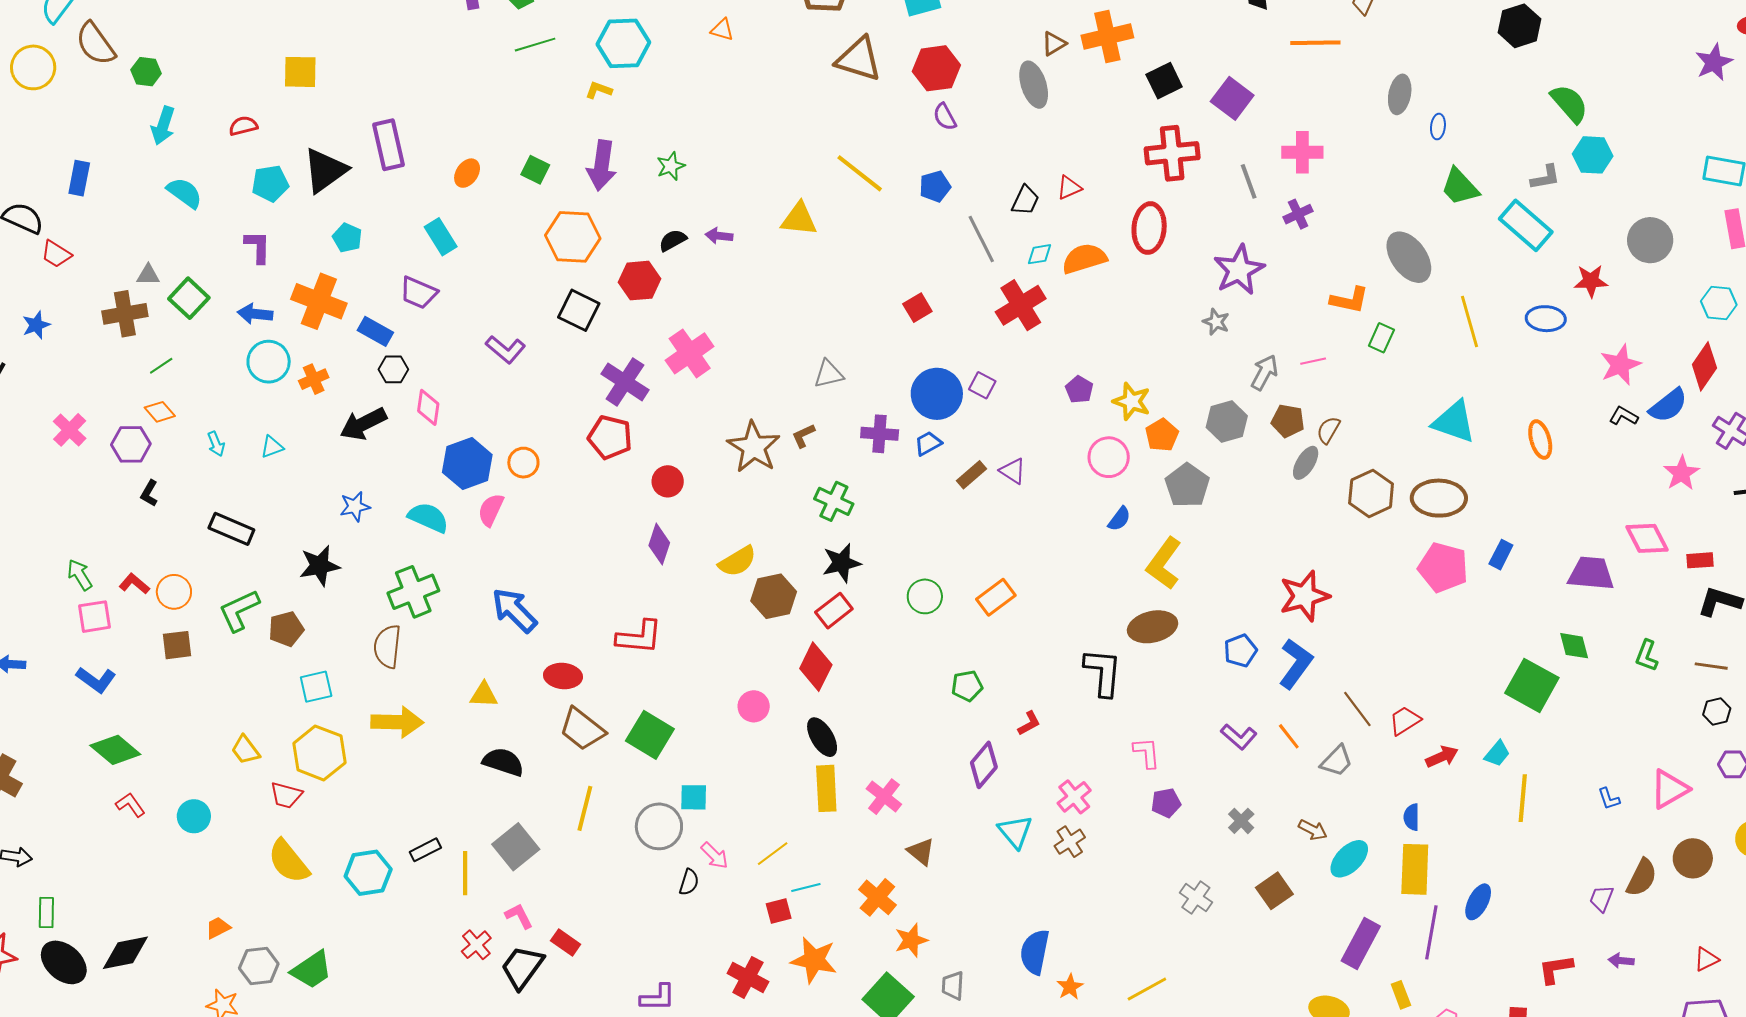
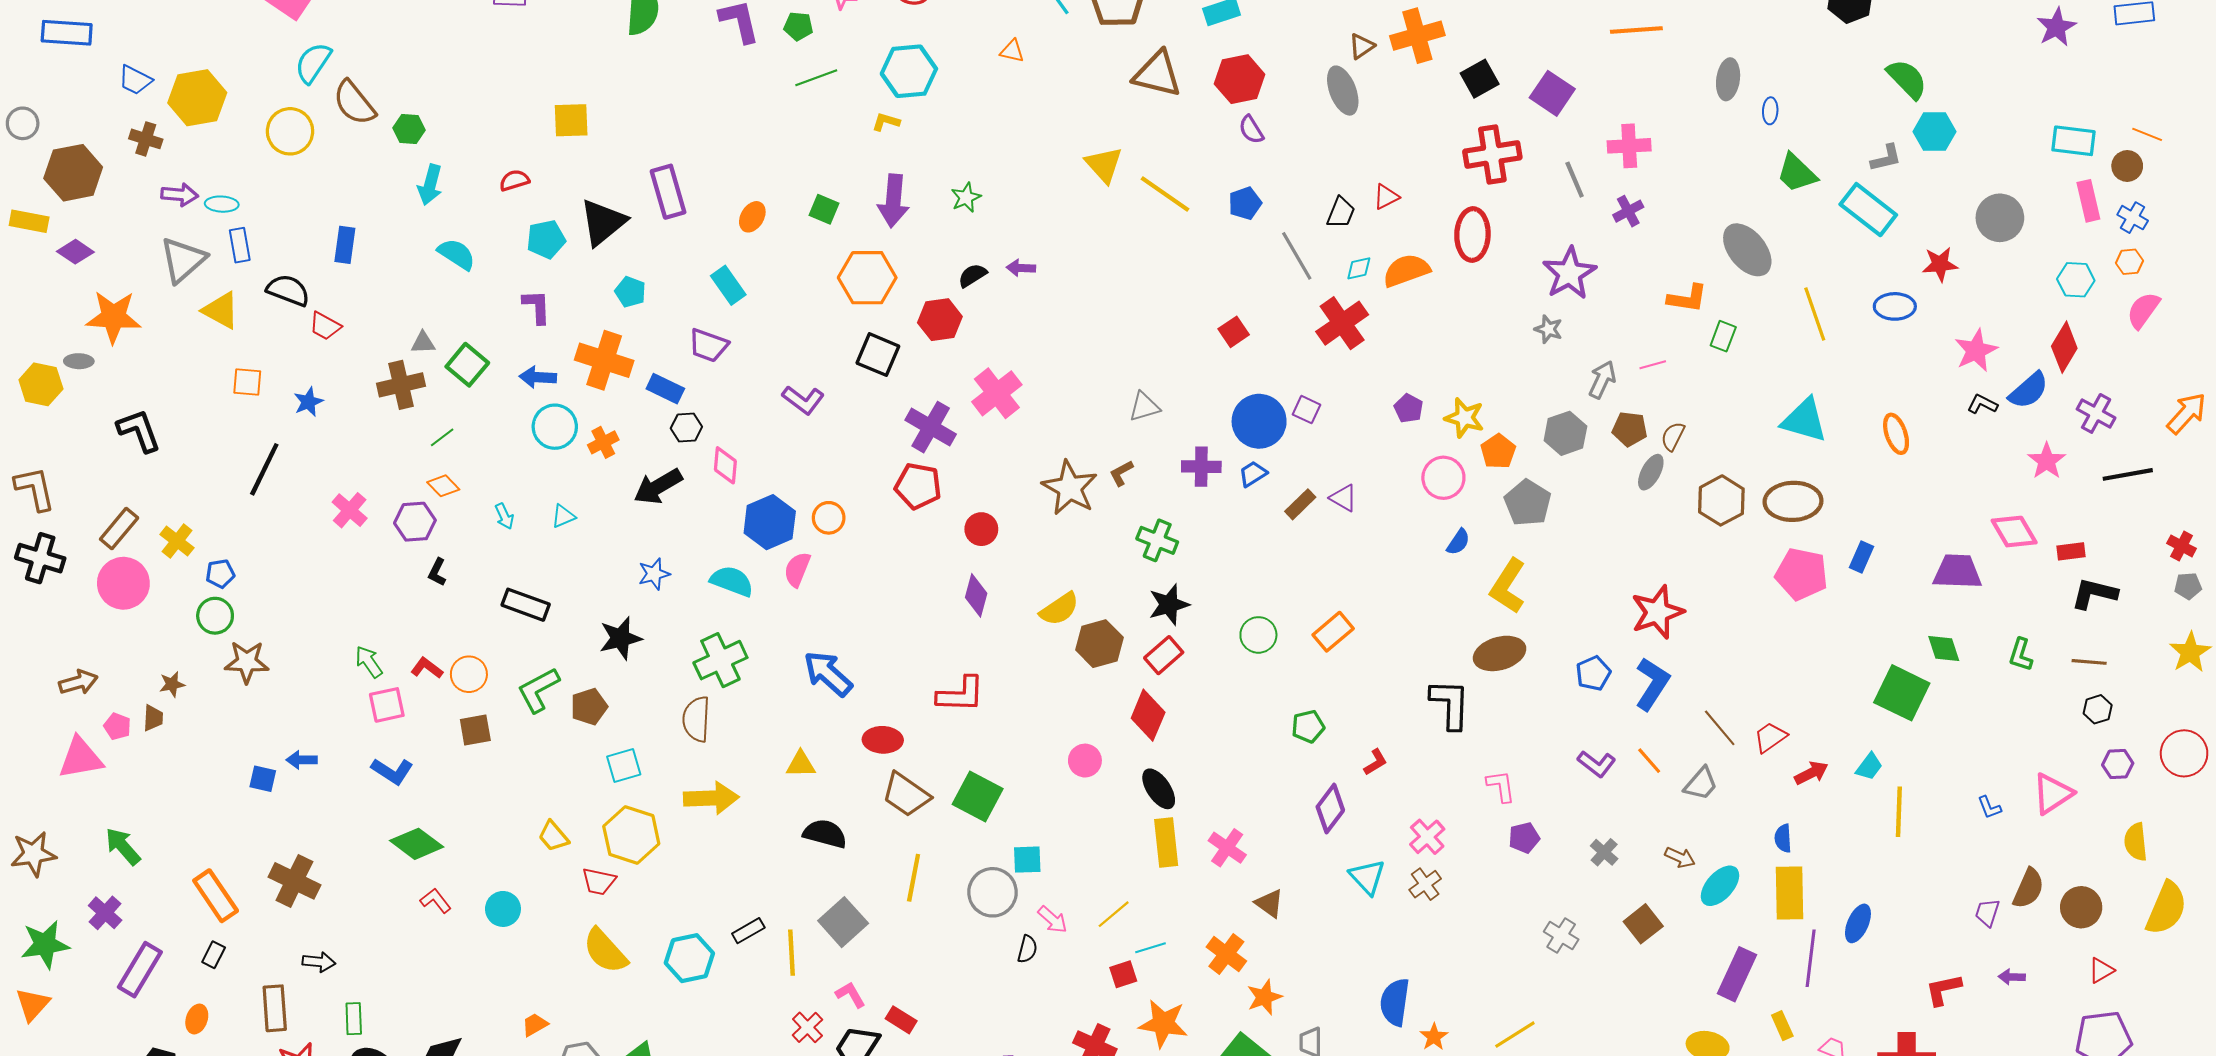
yellow triangle: (799, 219) -> (1104, 165), moved, turned 45
brown circle: (1693, 858) -> (2081, 907), moved

